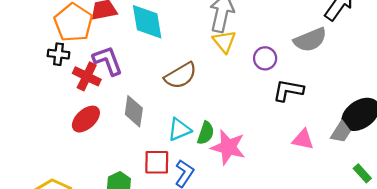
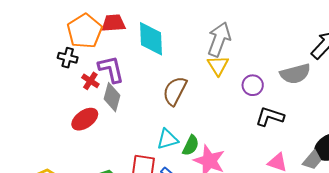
red cross: (87, 76) -> (90, 81), size x0.7
brown semicircle: (181, 76) -> (175, 91), turned 140
gray diamond: (134, 111) -> (112, 97), moved

